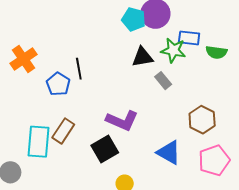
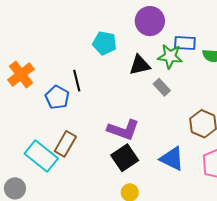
cyan pentagon: (134, 19) -> (105, 43), moved
cyan rectangle: (39, 142) -> (41, 156), turned -52
black square: (105, 149) -> (125, 158), moved

